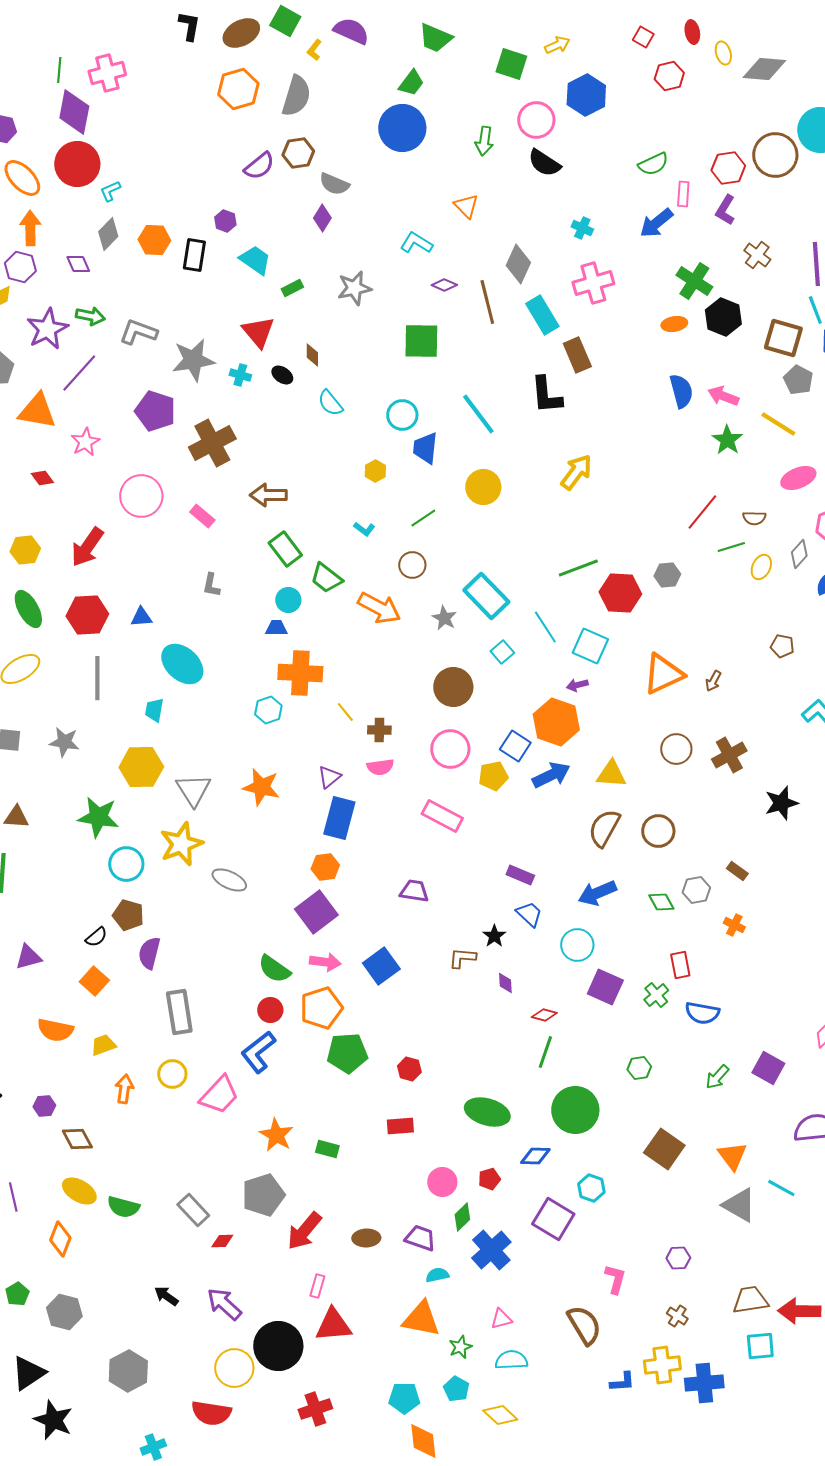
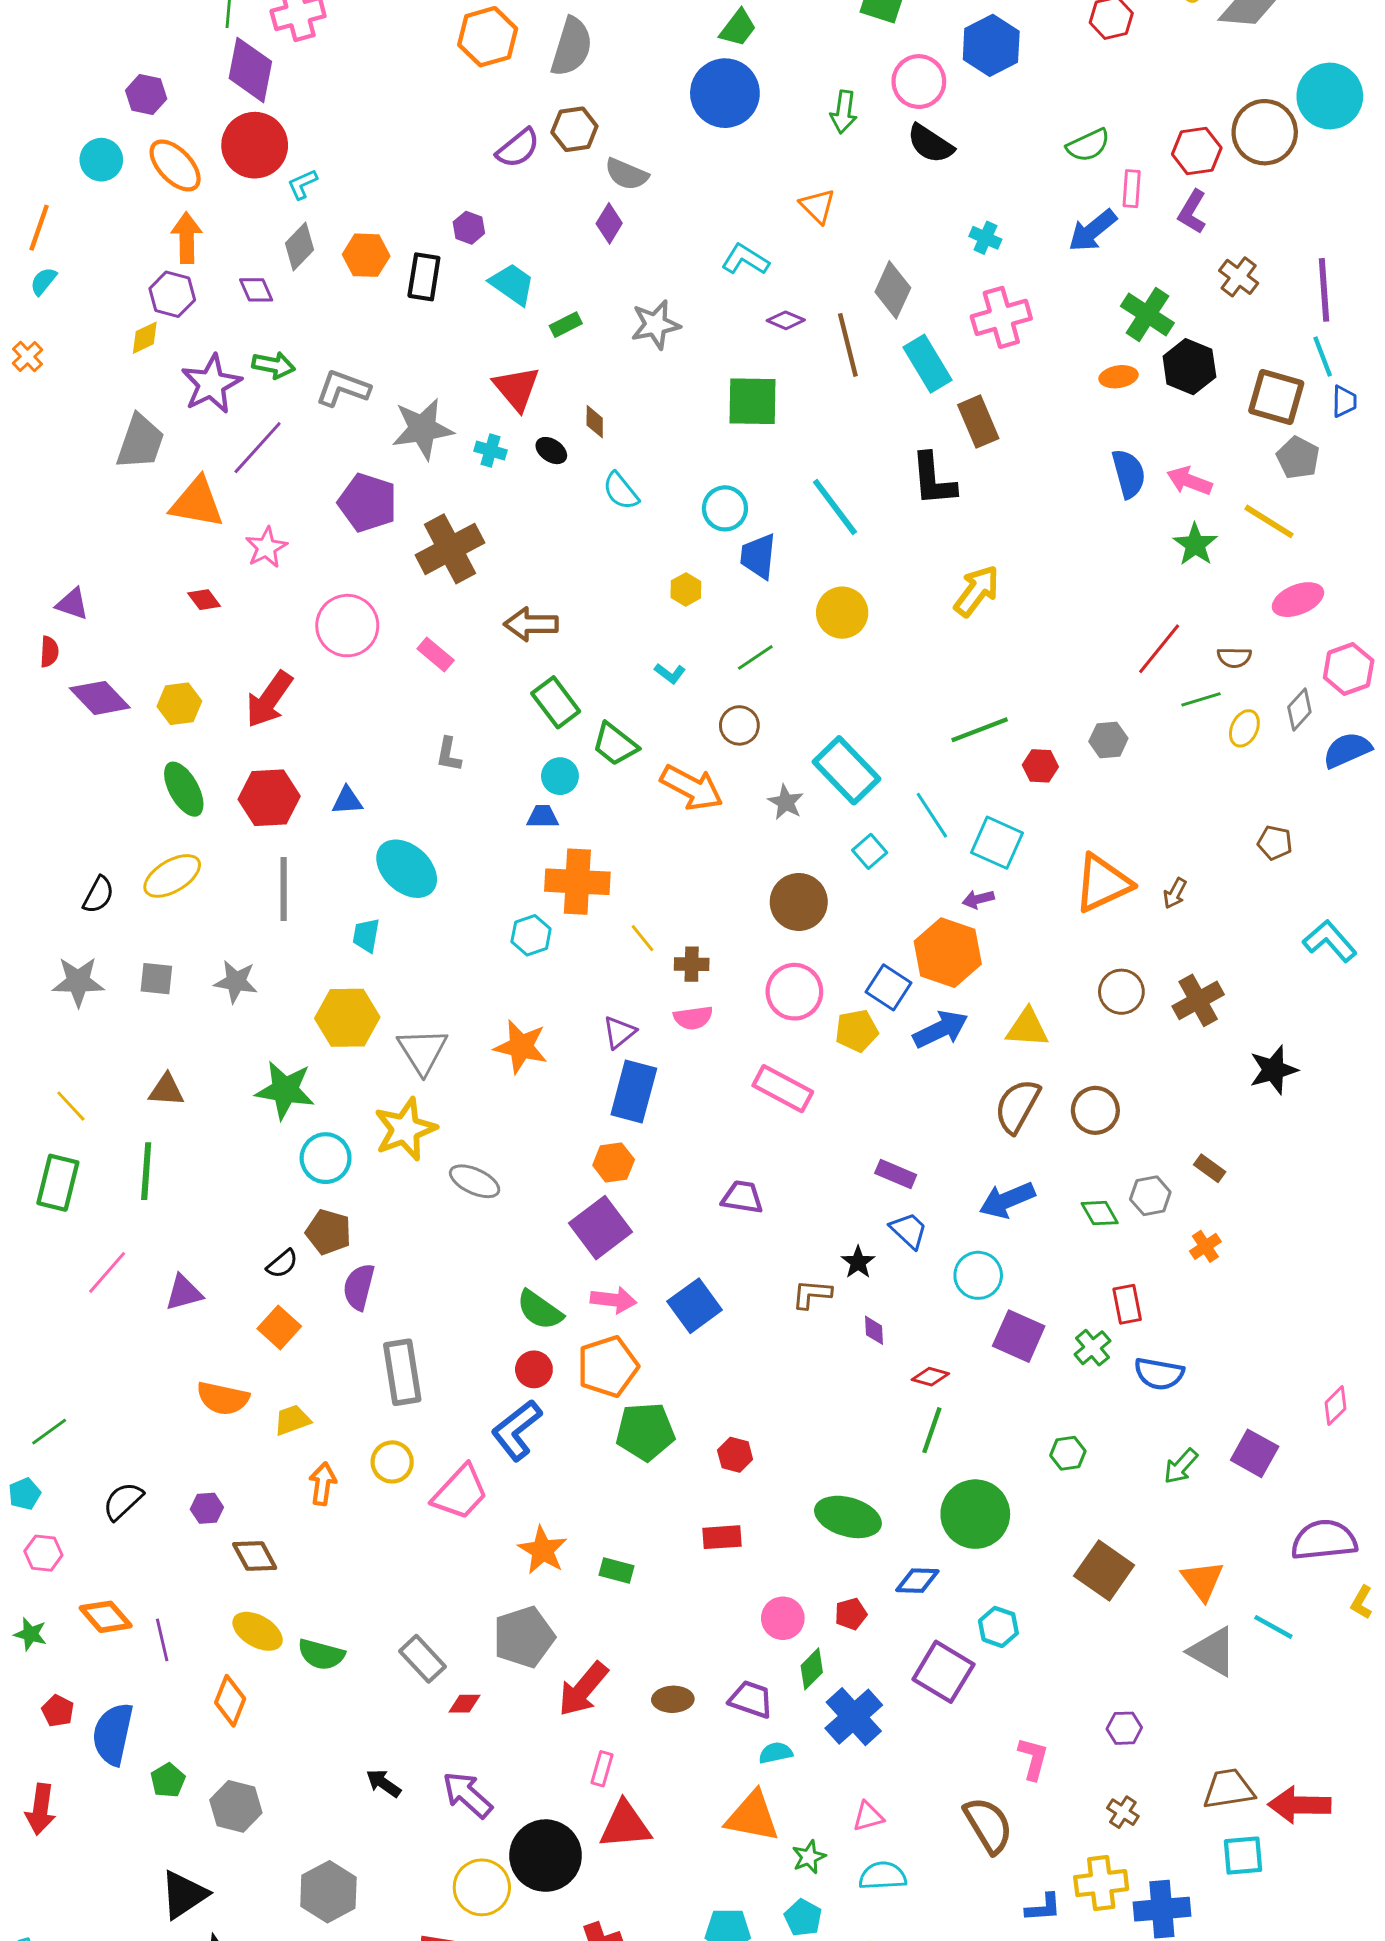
red hexagon: (620, 593) -> (1040, 766), size x0.6
orange cross: (734, 925) -> (1205, 1246), turned 30

